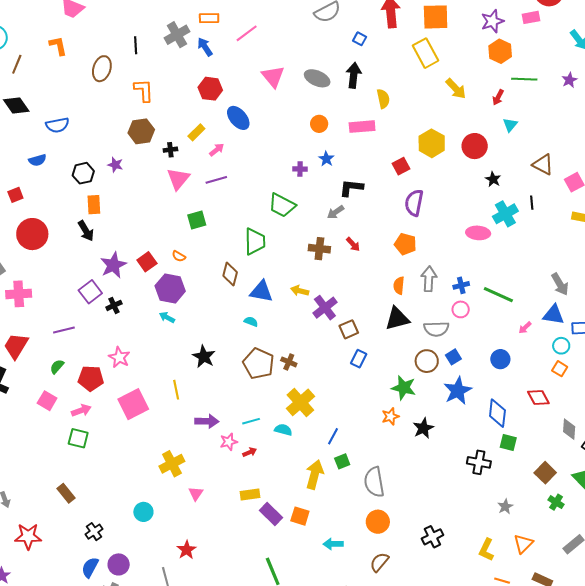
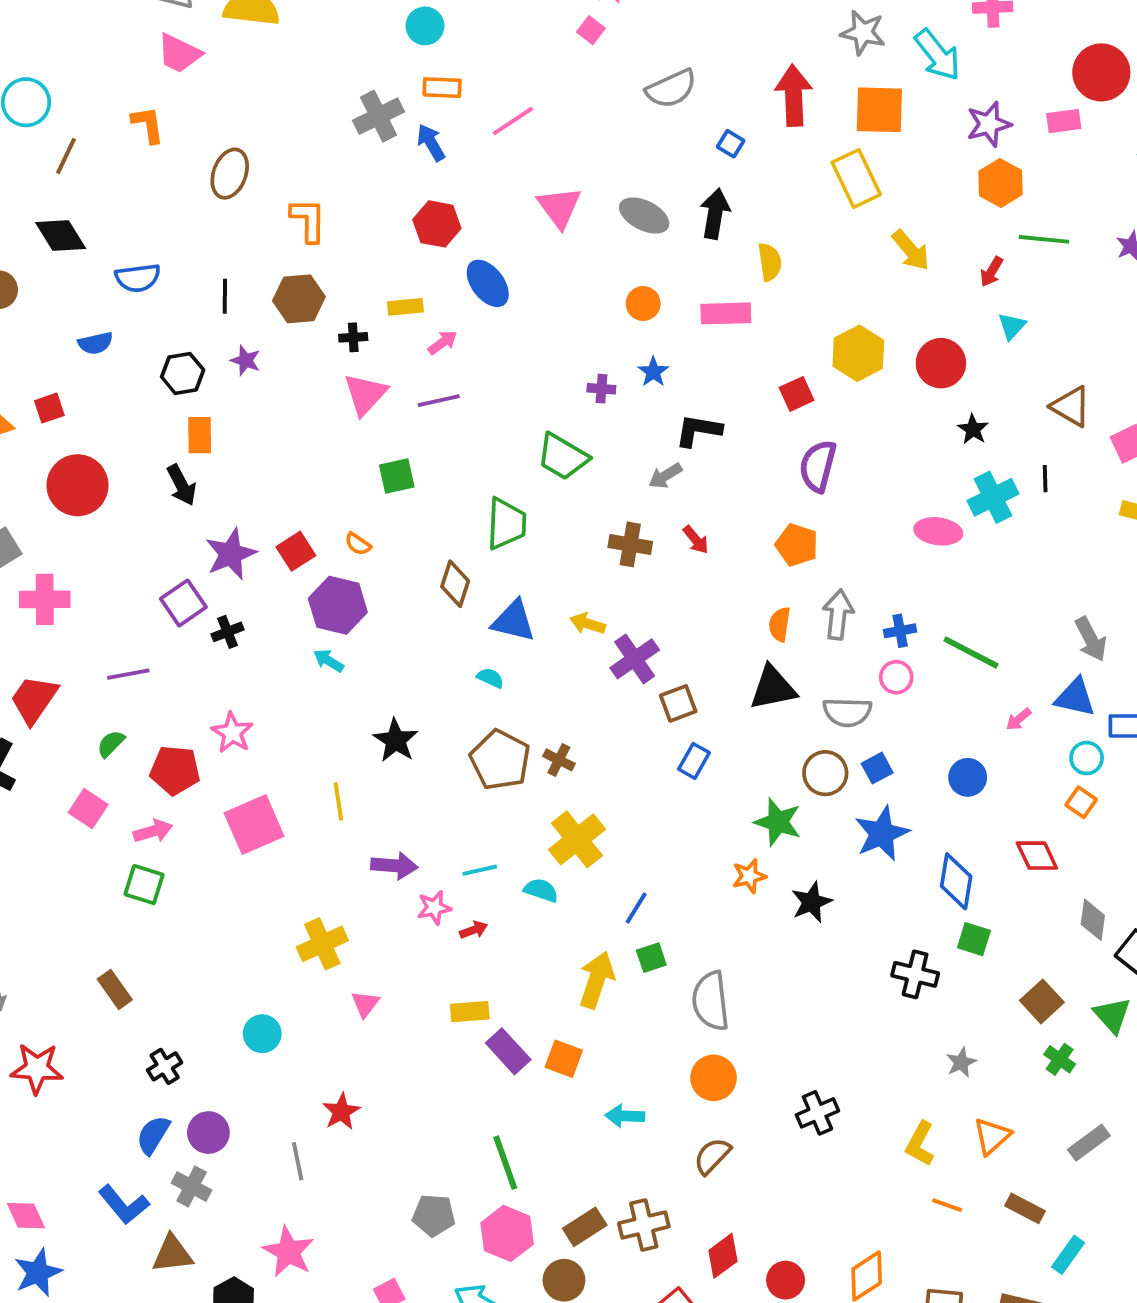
black line: (136, 45) -> (225, 296), moved
yellow rectangle: (196, 132) -> (405, 307), turned 36

